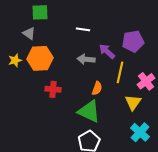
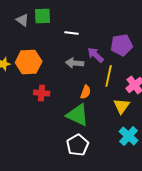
green square: (40, 12) -> (43, 16), moved
gray triangle: (29, 33) -> (23, 20), moved

